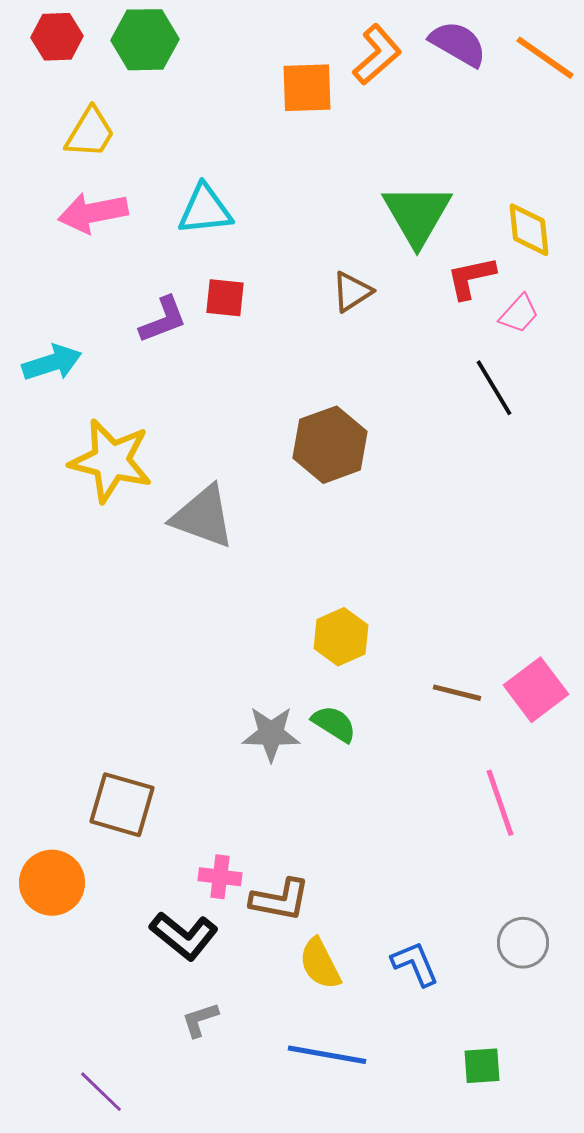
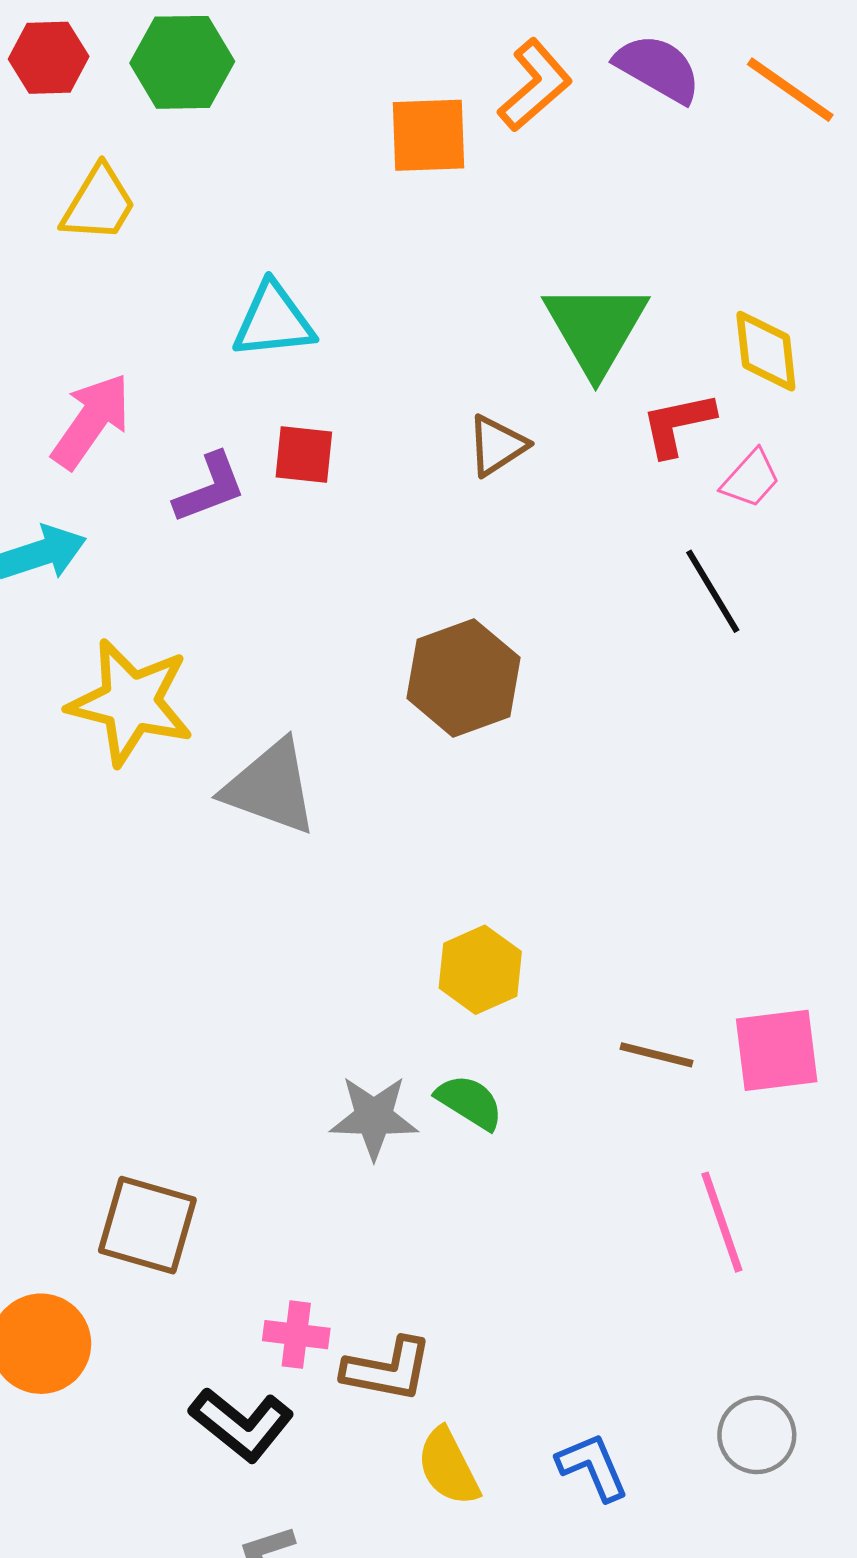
pink arrow: (93, 213) -> (91, 421), moved, turned 136
pink square: (536, 690) -> (777, 1050), turned 30

